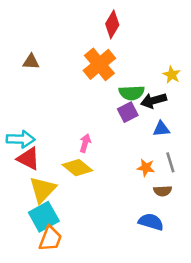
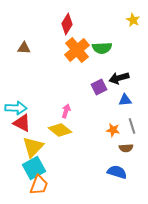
red diamond: (112, 24) -> (67, 24), moved
yellow star: (172, 75) -> (133, 20), moved
green semicircle: (132, 93) -> (102, 48), moved

